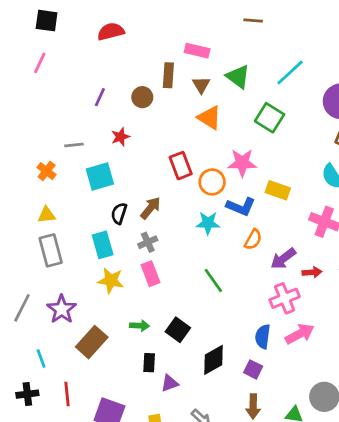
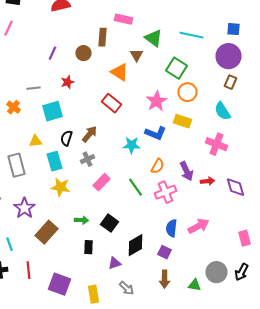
cyan line: (290, 73) -> (192, 35), turned 55
brown triangle: (201, 85) -> (136, 55), moved
orange triangle: (209, 118) -> (120, 72), moved
pink star: (242, 163) -> (156, 101), turned -30
red rectangle: (181, 166) -> (112, 103), turned -30
orange circle: (212, 182) -> (188, 92), moved
yellow triangle: (47, 215) -> (36, 141), moved
orange semicircle: (253, 239) -> (158, 166), moved
purple arrow: (283, 259) -> (186, 171), turned -78
pink rectangle: (151, 274) -> (102, 182), moved, turned 66
pink cross: (285, 298) -> (166, 192), moved
purple triangle: (170, 383) -> (114, 263), moved

